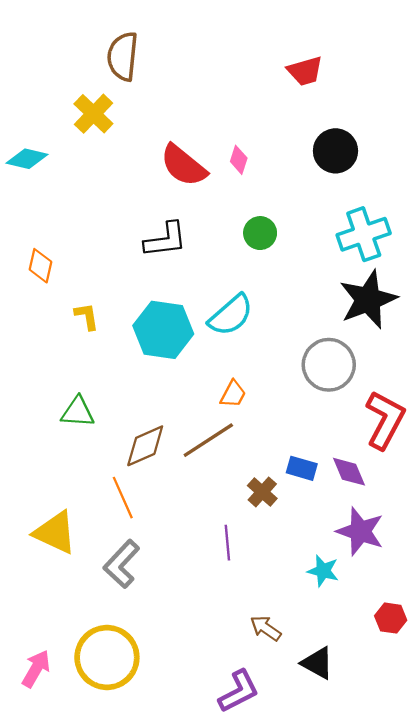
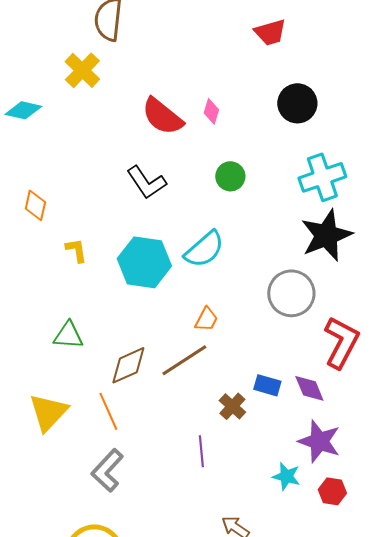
black L-shape: (165, 240) -> (146, 182), turned 63
yellow triangle: (55, 533) -> (48, 412), moved, turned 48
red hexagon: (391, 618) -> (332, 491), moved

